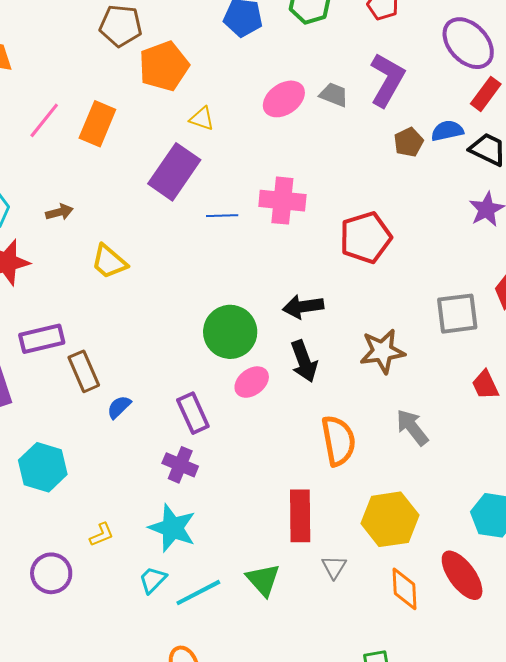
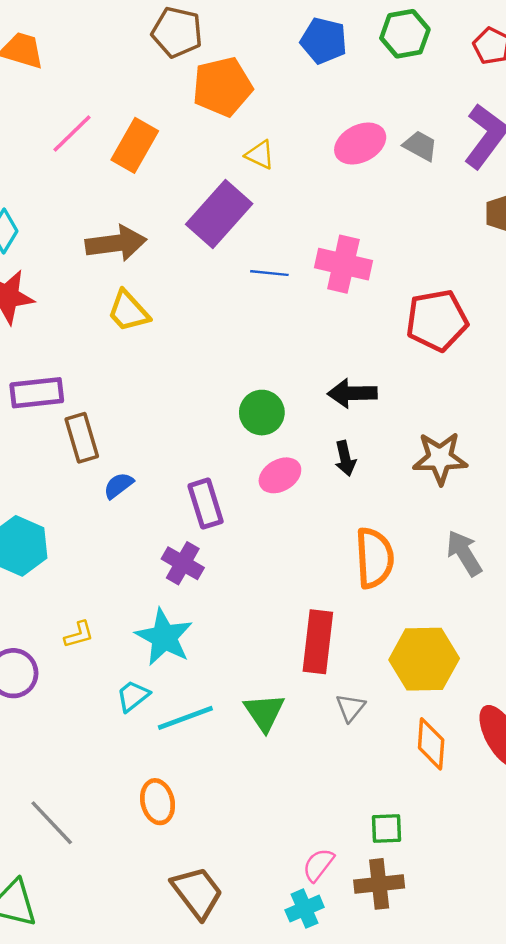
brown arrow: (59, 212) -> (116, 243), moved, size x1.8
green circle: (230, 332) -> (262, 413), size x0.7
black arrow: (304, 361) -> (345, 458), size x0.7

